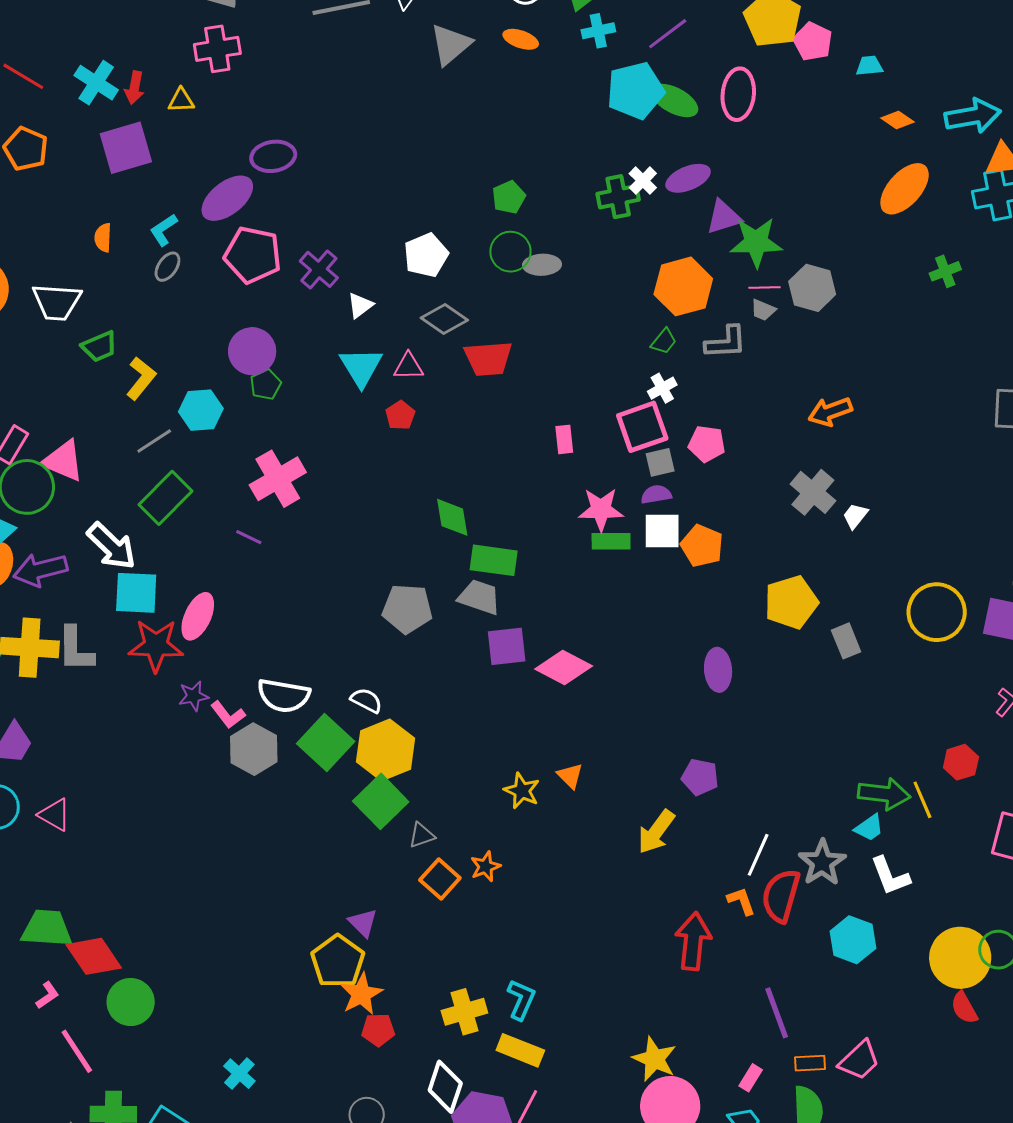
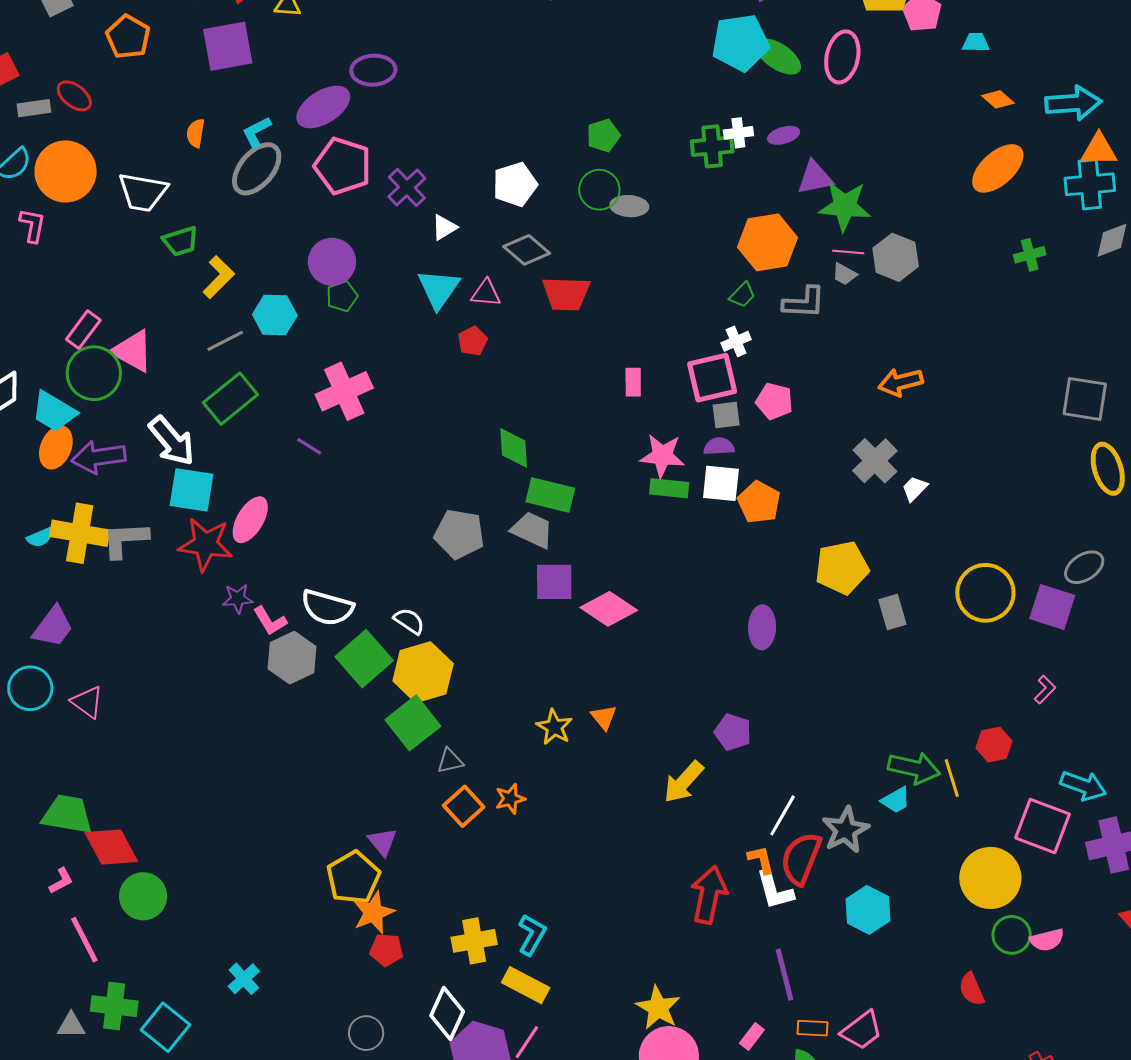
purple ellipse: (688, 178) -> (784, 135), size x0.7
white cross: (643, 181) -> (738, 133), turned 32
gray ellipse: (167, 267) -> (257, 169), size x1.8
gray L-shape: (75, 649) -> (125, 540), turned 81
white L-shape: (890, 876) -> (775, 890), moved
yellow circle: (960, 958) -> (990, 878), moved

